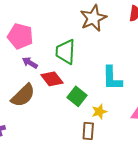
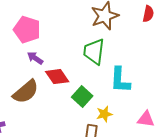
green trapezoid: (65, 52) -> (94, 52), moved

